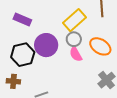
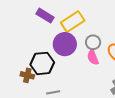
yellow rectangle: (75, 20) -> (73, 22), moved
black hexagon: (23, 55) -> (42, 63), moved

